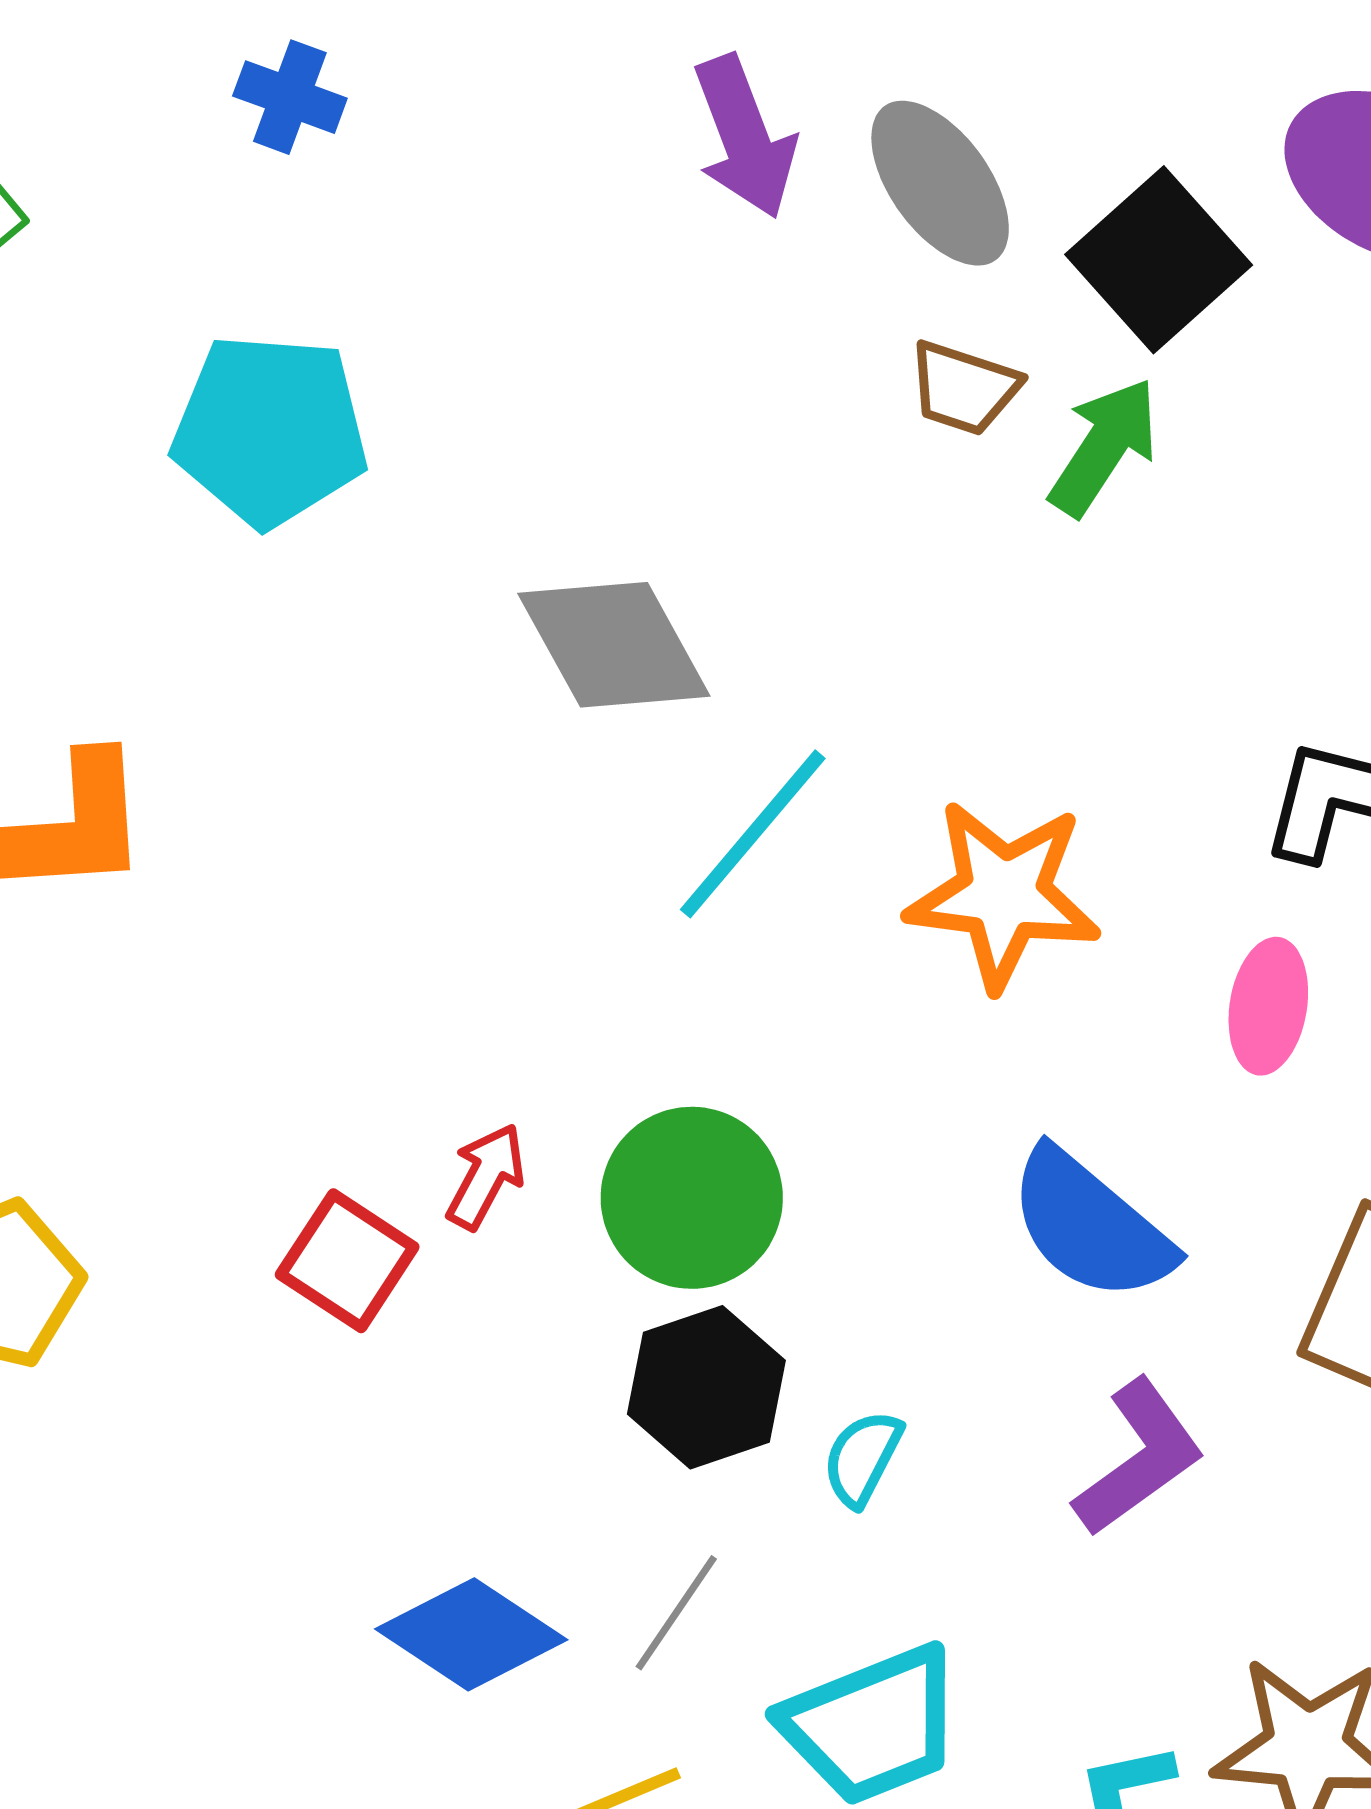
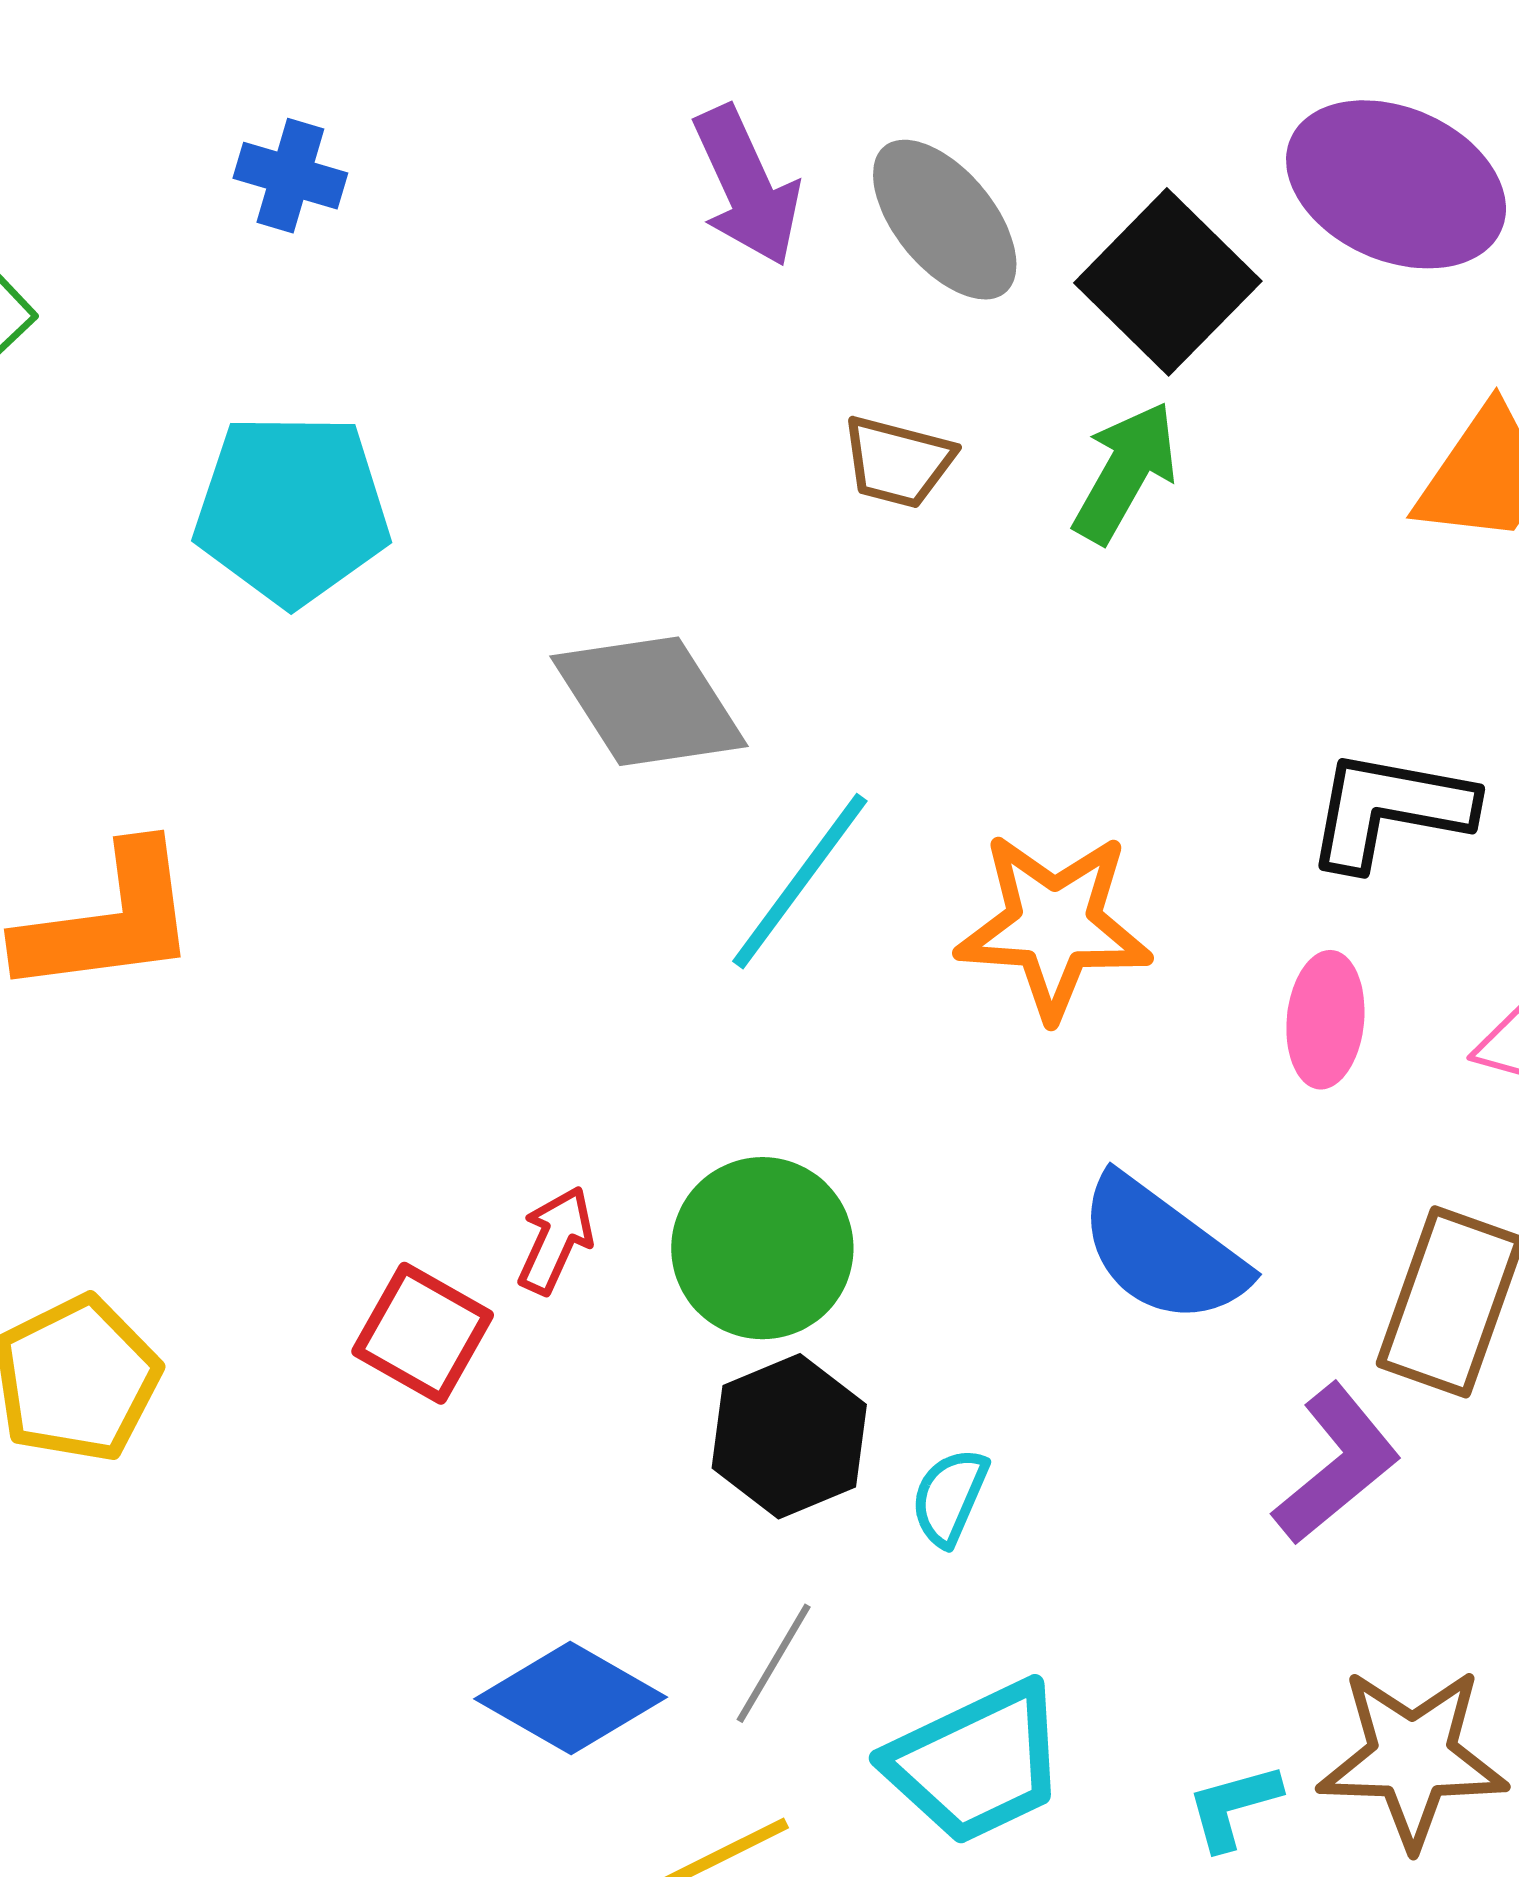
brown trapezoid: (964, 388) -> (898, 462), moved
purple L-shape: (1139, 1458) -> (1337, 1464), moved

